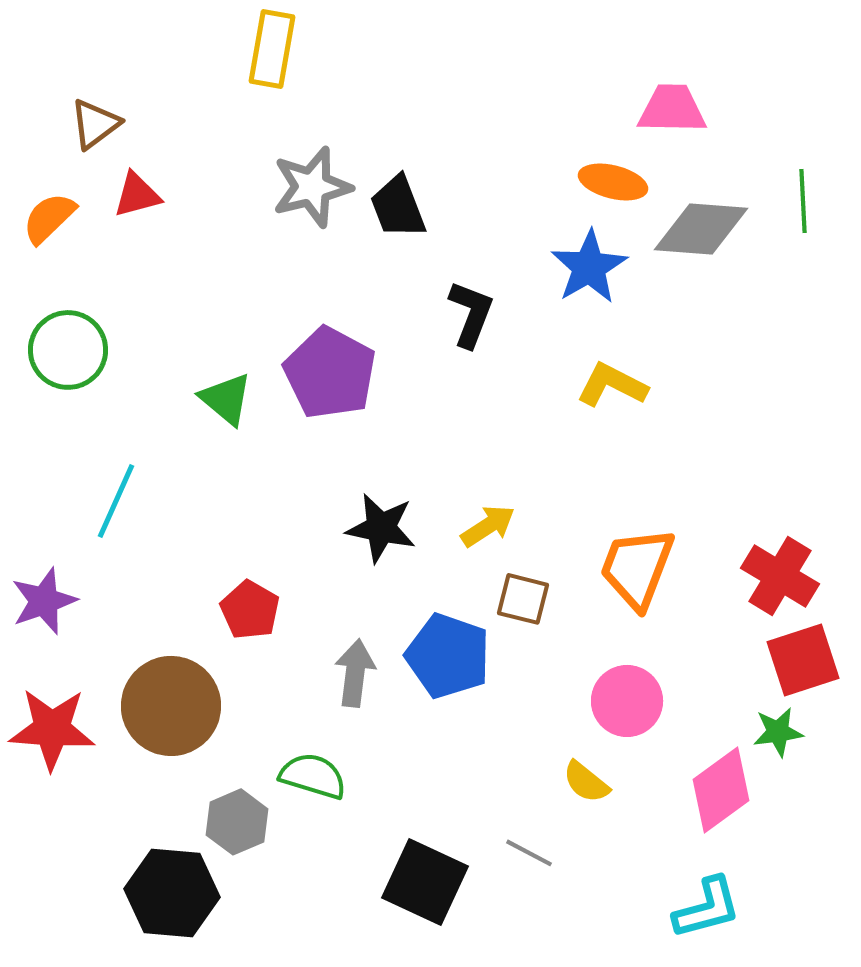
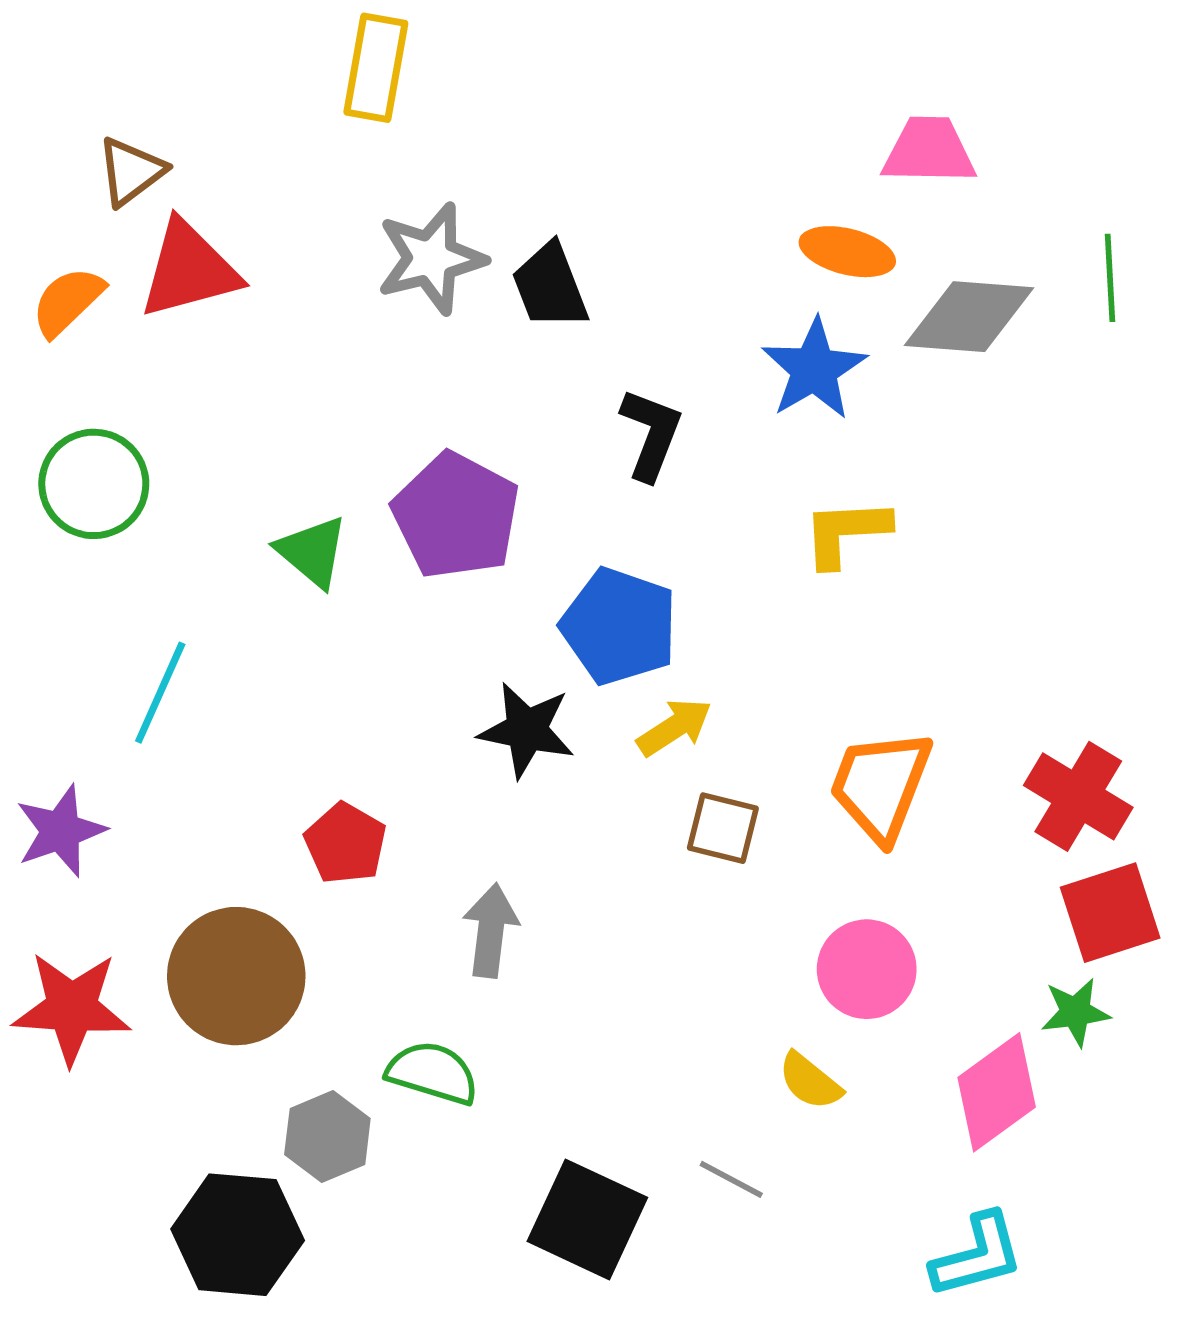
red triangle: (137, 195) -> (189, 270), size x1.6
yellow L-shape: (612, 385) -> (846, 532), turned -30
blue pentagon: (448, 656) -> (619, 626), moved

